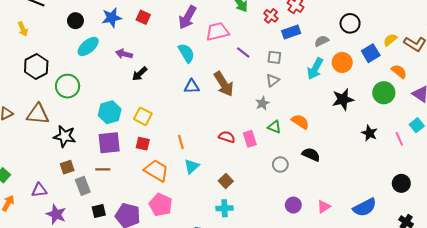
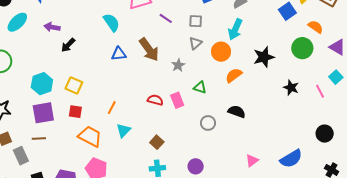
orange circle: (342, 62) -> (221, 52), moved
gray star: (262, 103) -> (178, 65), moved
orange semicircle: (300, 122) -> (234, 75), moved, turned -66
orange line: (181, 142) -> (112, 108), turned 48
purple circle: (293, 205) -> (196, 166), moved

